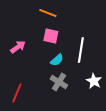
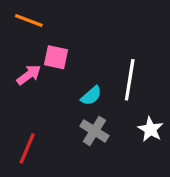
orange line: (48, 13) -> (29, 20), moved
pink square: (51, 36) -> (56, 57), moved

